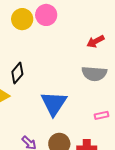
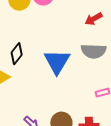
blue triangle: (54, 103) -> (57, 62), moved

